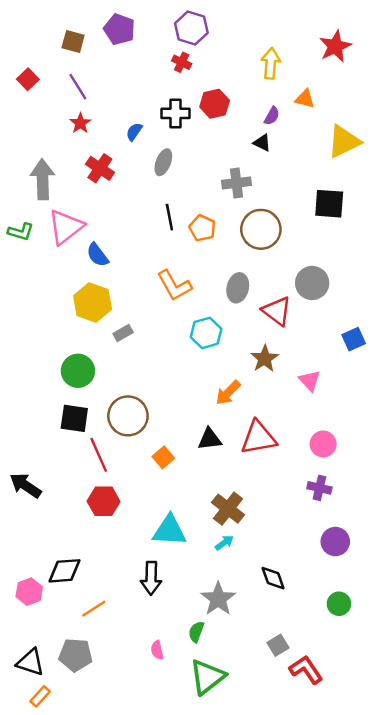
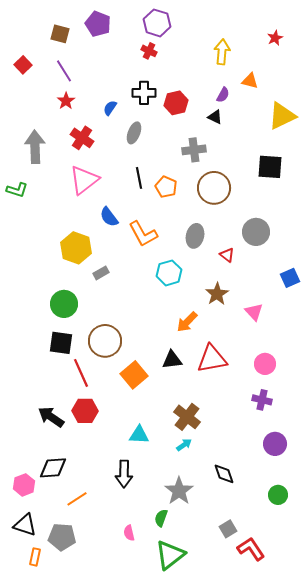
red star: (335, 46) -> (275, 38), size x0.6
red hexagon: (215, 104) -> (176, 103), moved
pink triangle: (66, 227) -> (84, 180), moved
blue semicircle: (97, 255) -> (109, 217), moved
red triangle: (277, 311) -> (227, 255), size x0.6
orange square: (163, 457) -> (134, 375), size x1.5
black arrow: (25, 485) -> (51, 417), moved
cyan triangle: (169, 531) -> (139, 435), size x0.7
black triangle: (30, 662) -> (25, 525), moved
orange rectangle: (40, 696) -> (35, 557), moved, turned -30

